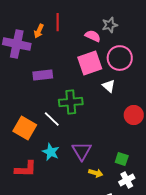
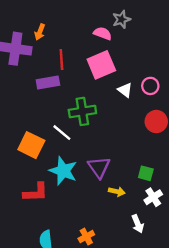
red line: (58, 22) -> (61, 59), moved
pink circle: (120, 58) -> (150, 86), moved, size x0.6
cyan star: (51, 152) -> (63, 171), size x1.4

